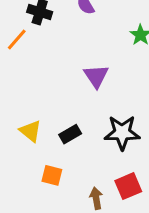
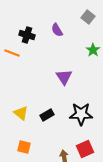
orange line: (17, 39) -> (12, 53), turned 70
orange square: (52, 175) -> (24, 147), moved

